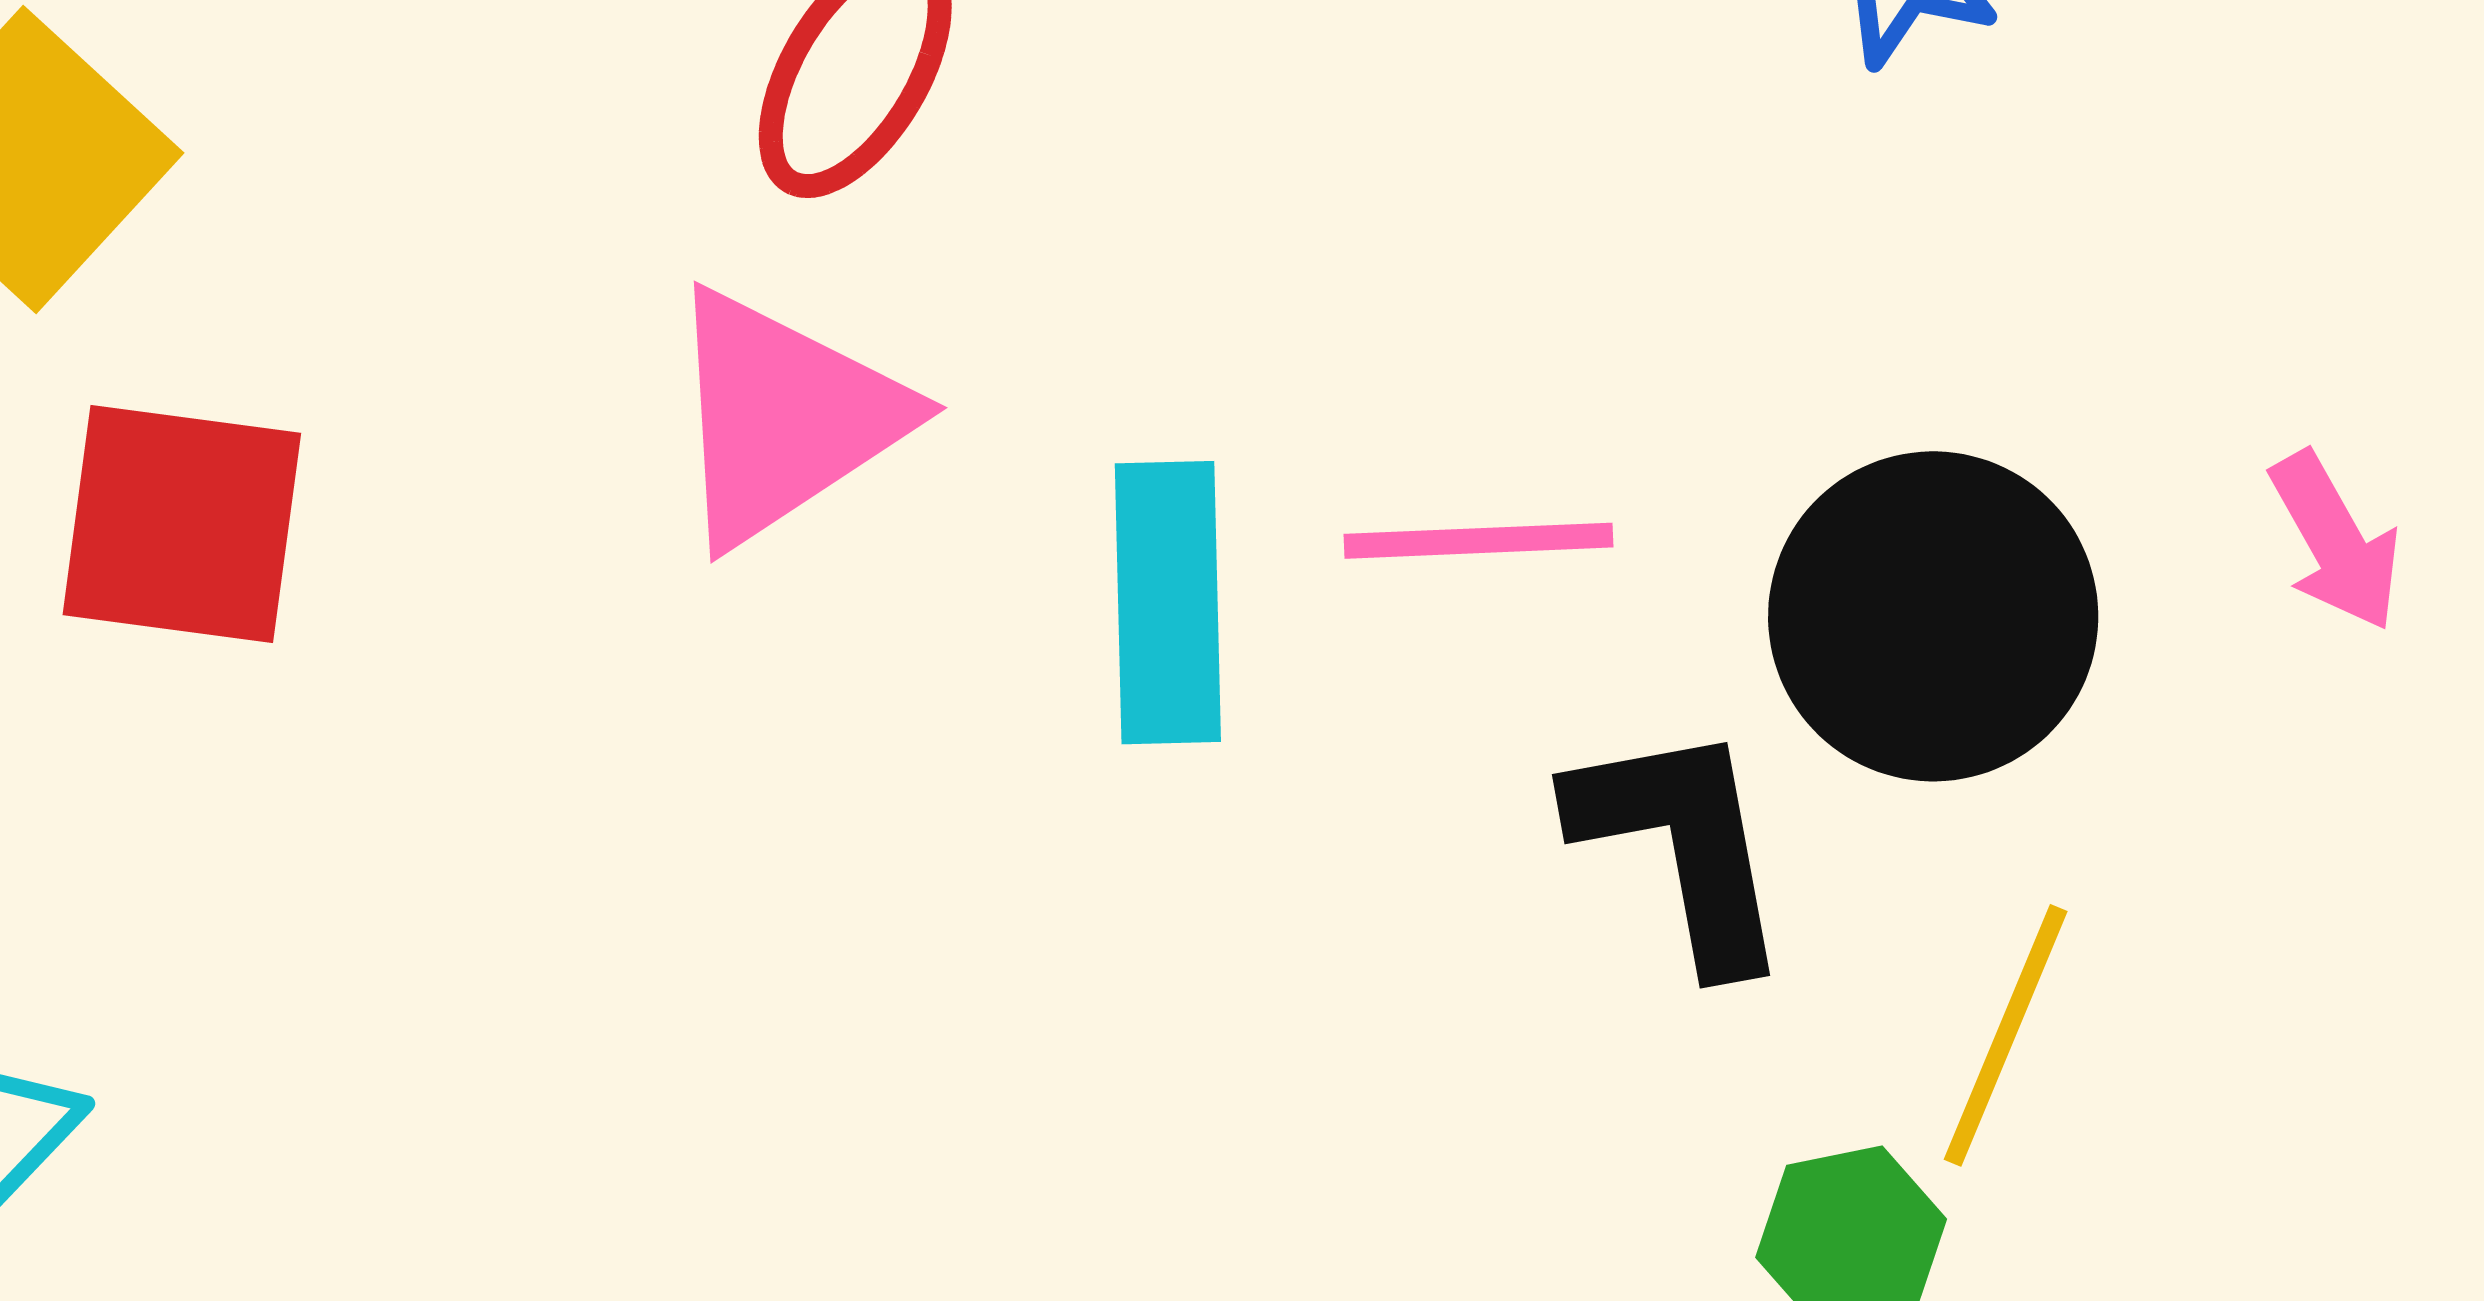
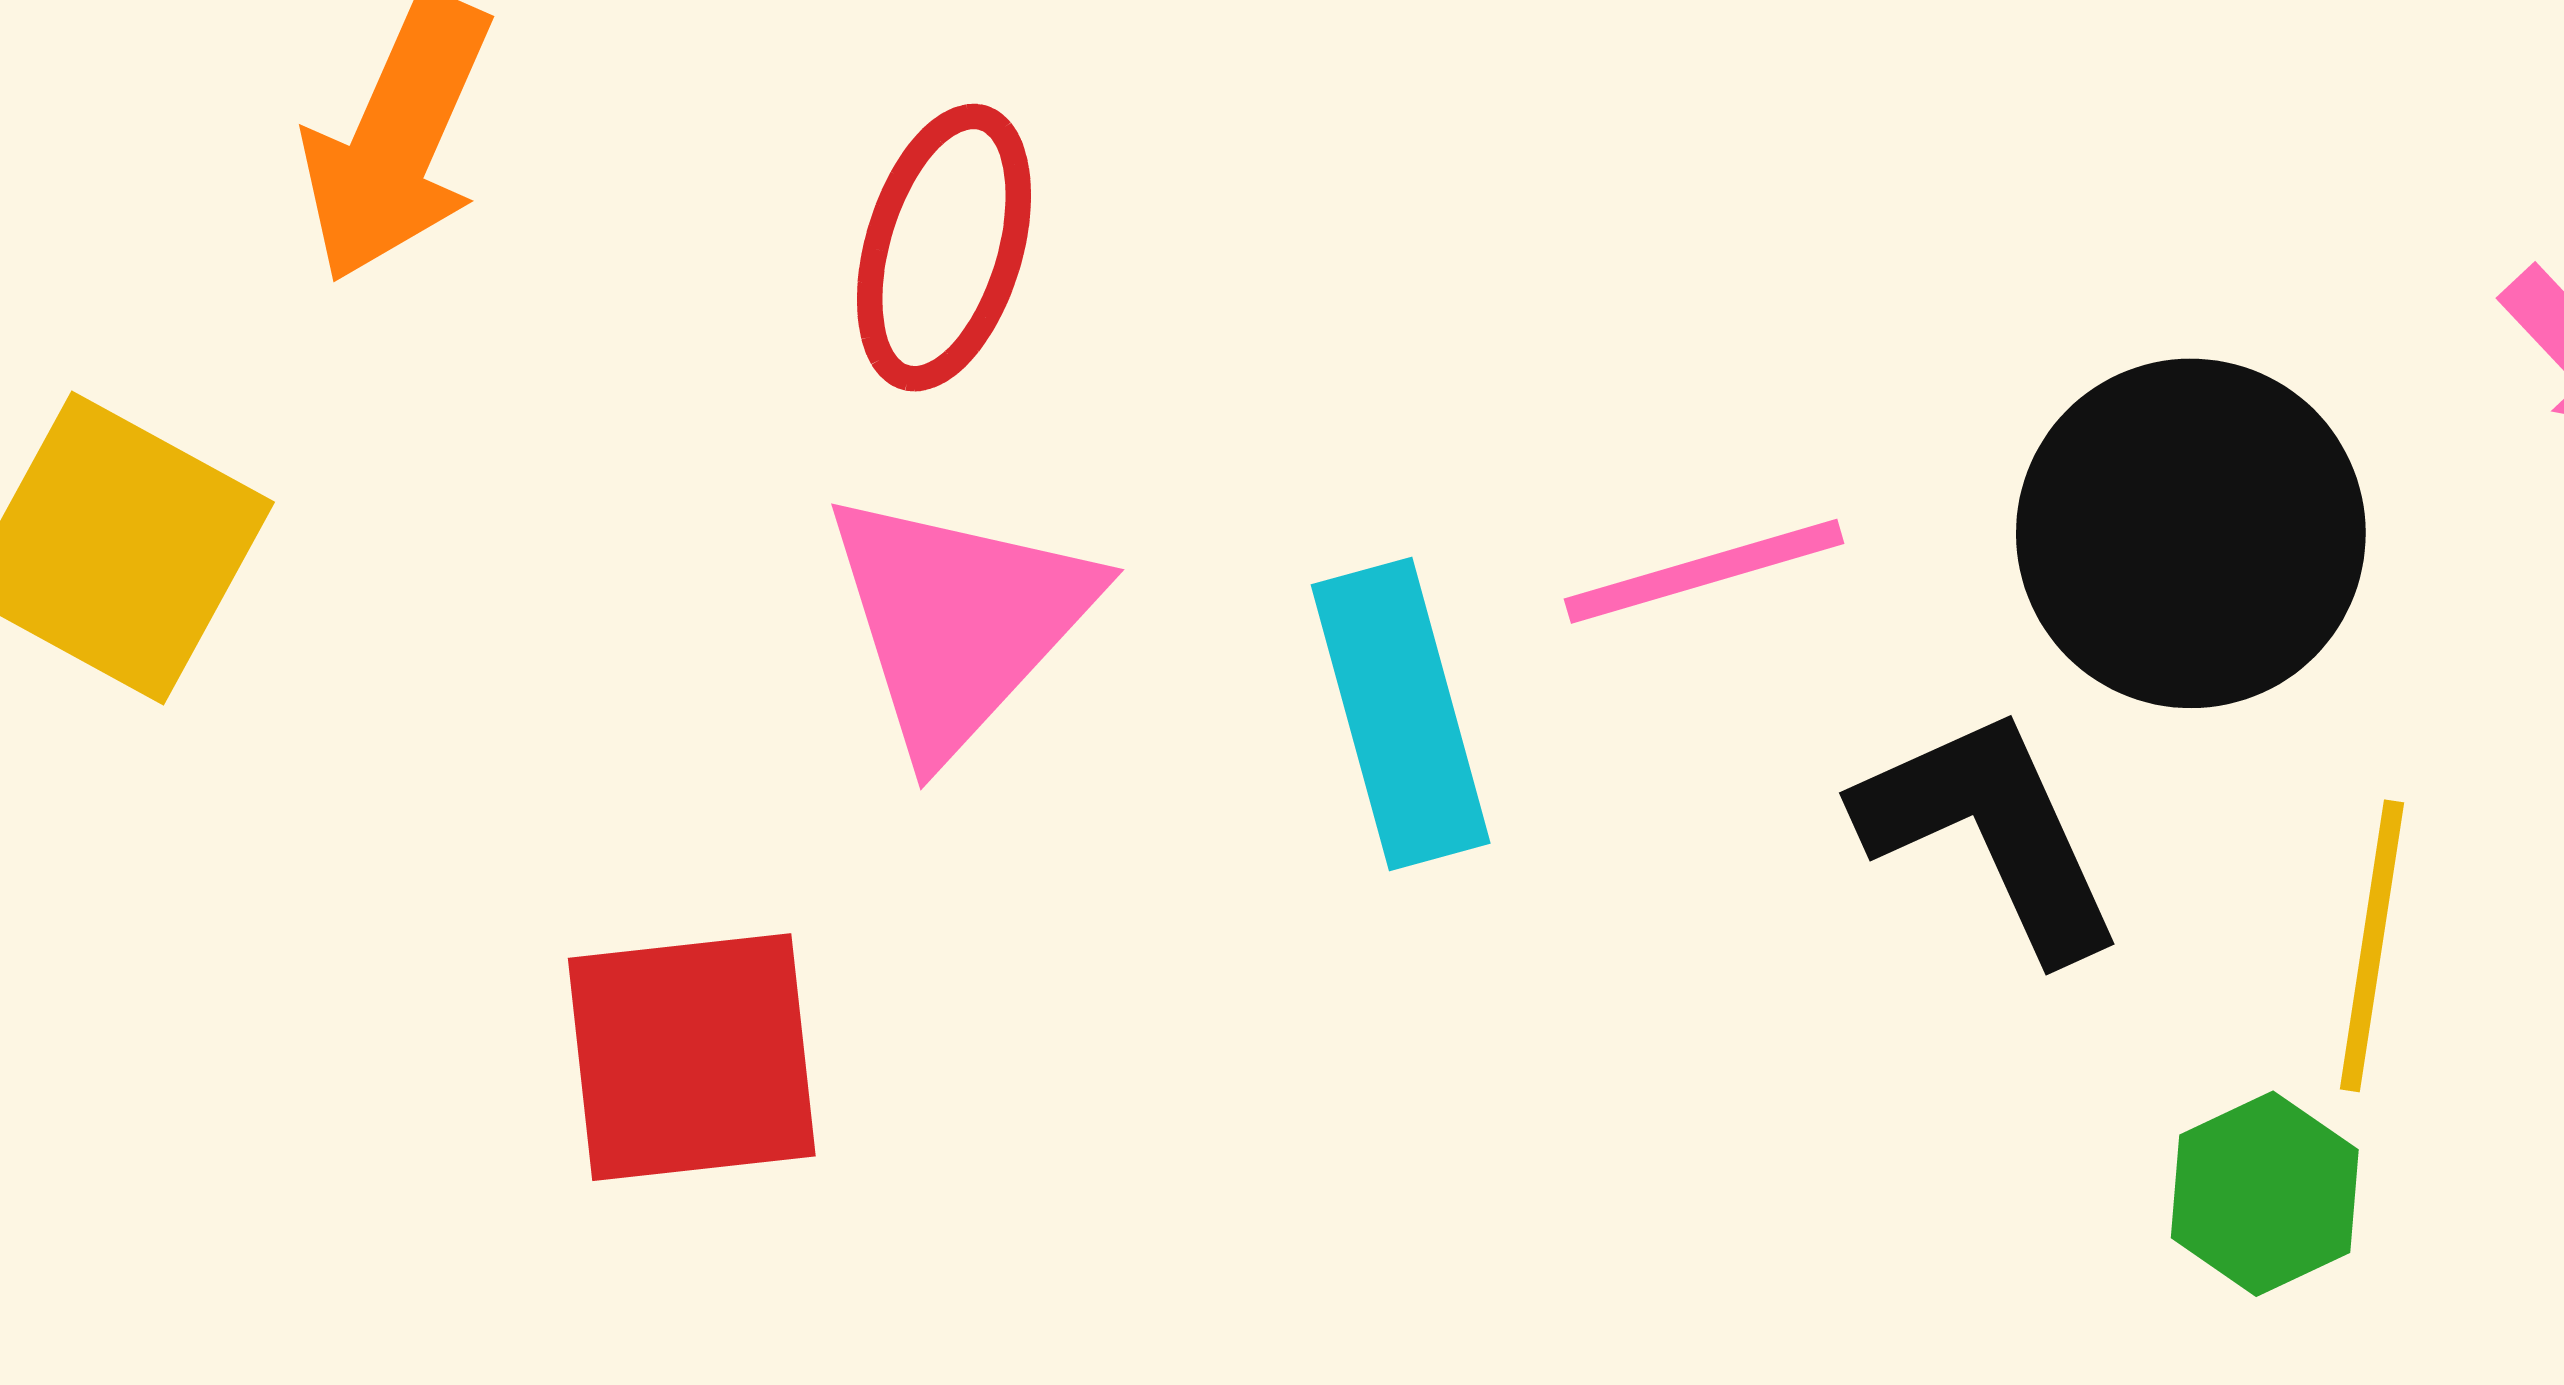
red square: (182, 524) -> (692, 1057), moved

